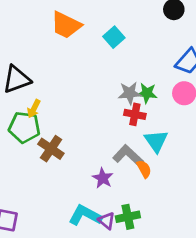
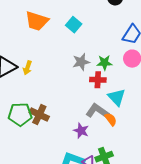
gray star: (130, 93) -> (81, 62), moved
yellow arrow: (34, 109) -> (27, 68), moved
green pentagon: (24, 127) -> (20, 114), moved

